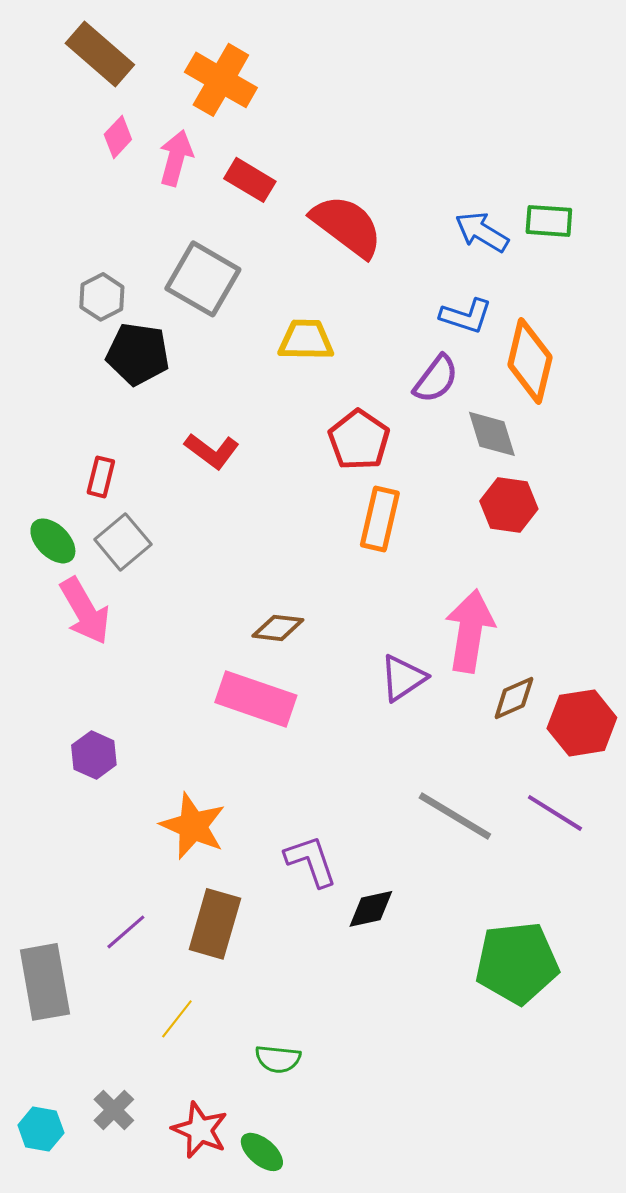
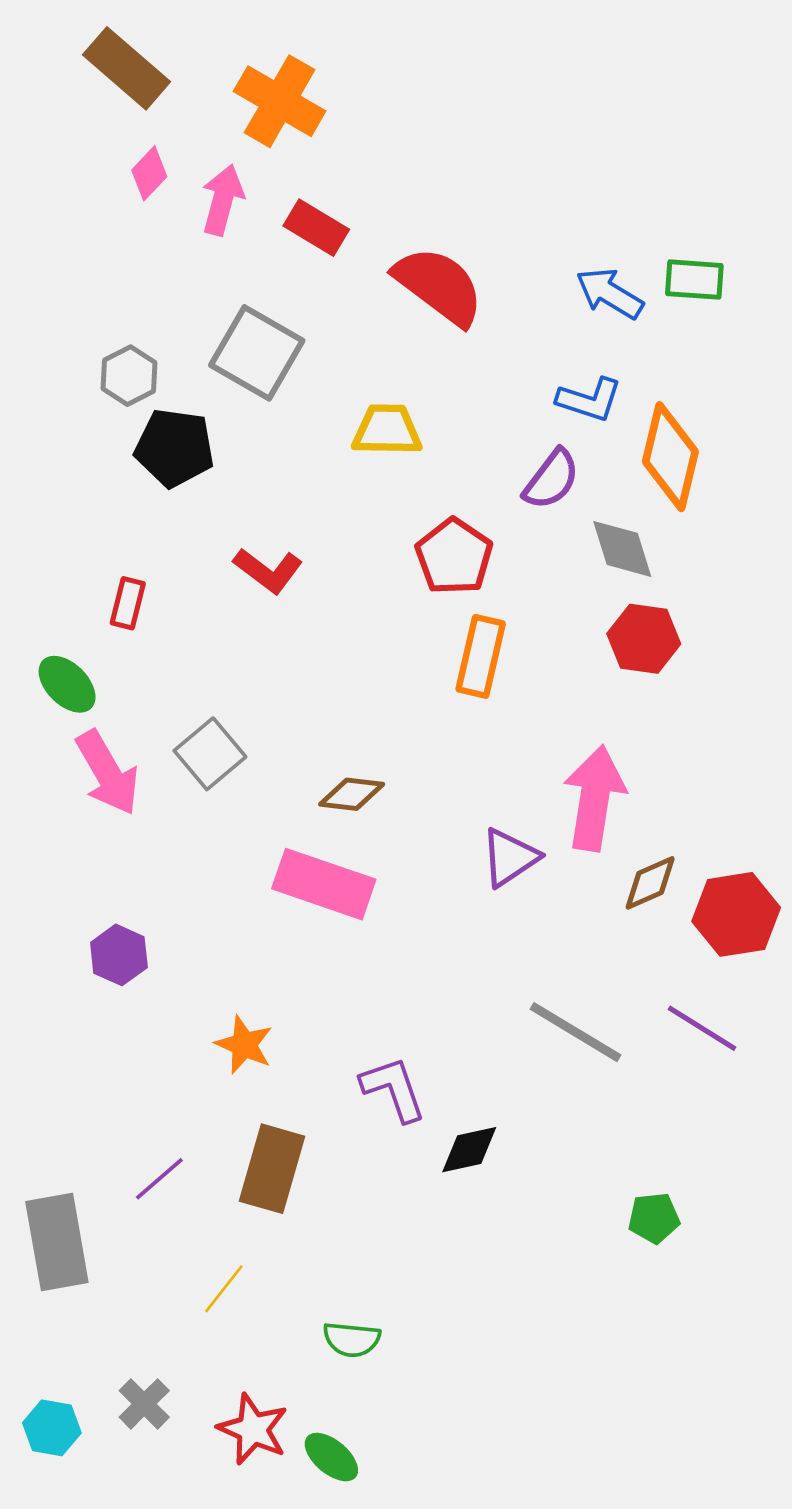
gray square: (123, 542) -> (210, 754), moved
orange star: (193, 826) -> (244, 1045), size x0.7
green pentagon: (517, 963) -> (654, 1218), size x0.5

